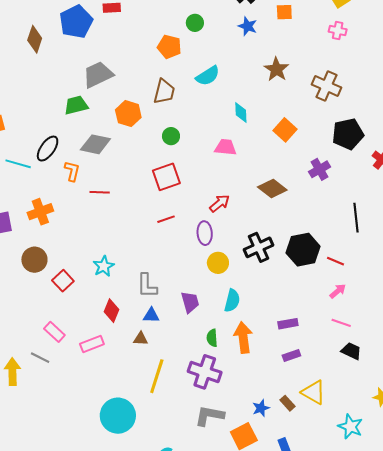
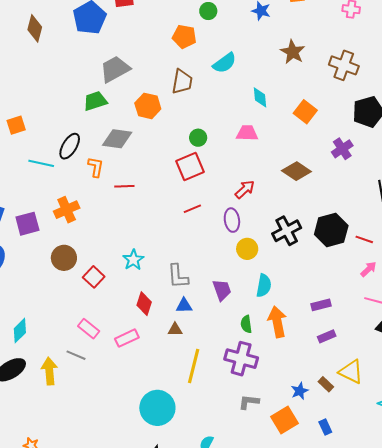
brown diamond: (35, 39) -> (35, 28), moved
green circle: (171, 136) -> (198, 138), moved
gray L-shape: (209, 416) -> (249, 402), size x0.7

